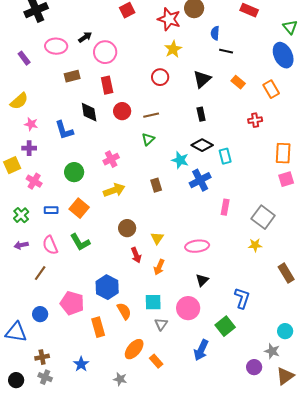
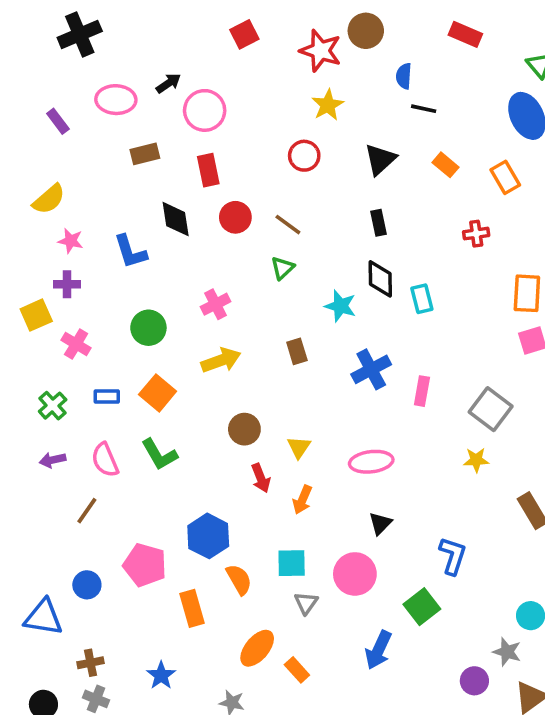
brown line: (151, 115) -> (288, 225), turned 49
black diamond: (202, 145) -> (380, 279), turned 60
blue cross: (200, 180) -> (371, 369), moved

